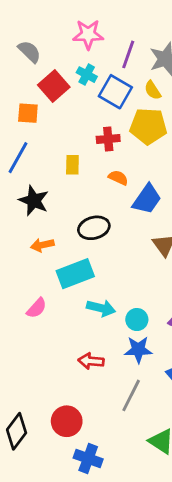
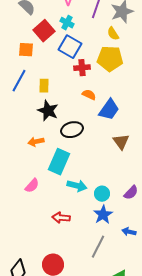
blue square: (115, 92) -> (70, 47), moved
yellow rectangle: (72, 165) -> (44, 86), moved
black star: (34, 201) -> (48, 111), moved
cyan rectangle: (75, 274) -> (59, 162), turned -45
blue star: (138, 350) -> (103, 215), turned -30
red arrow: (91, 361) -> (61, 218), moved

